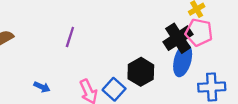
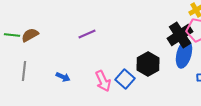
purple line: (70, 37) -> (87, 34), turned 48

